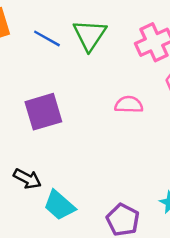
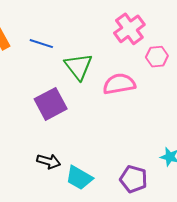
green triangle: (90, 35) -> (78, 66), moved
pink semicircle: (129, 105) -> (119, 84), size x1.4

